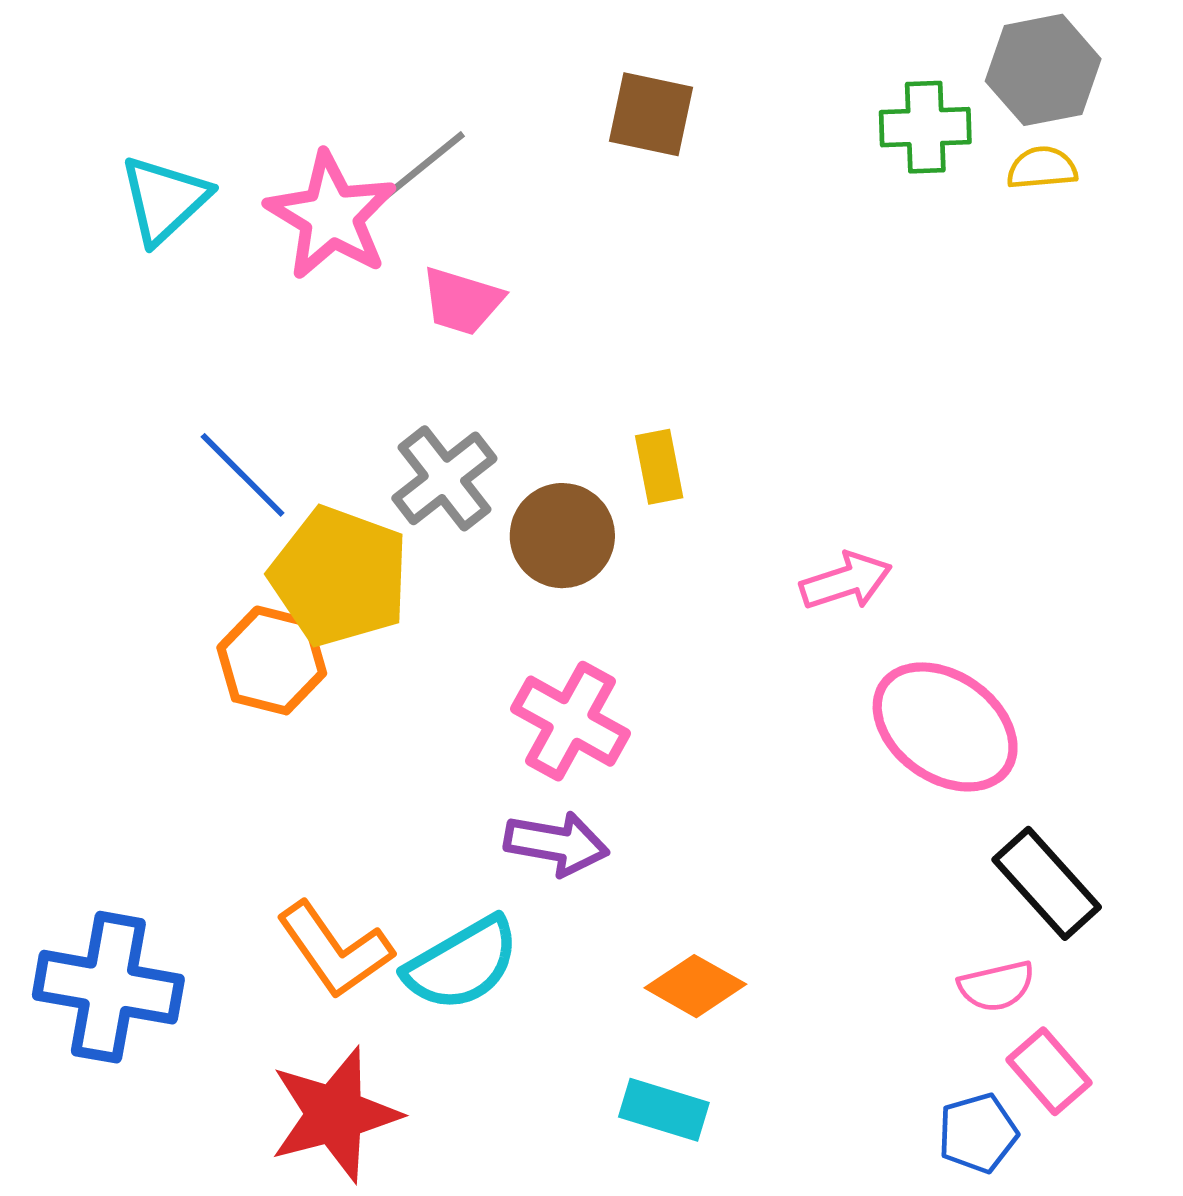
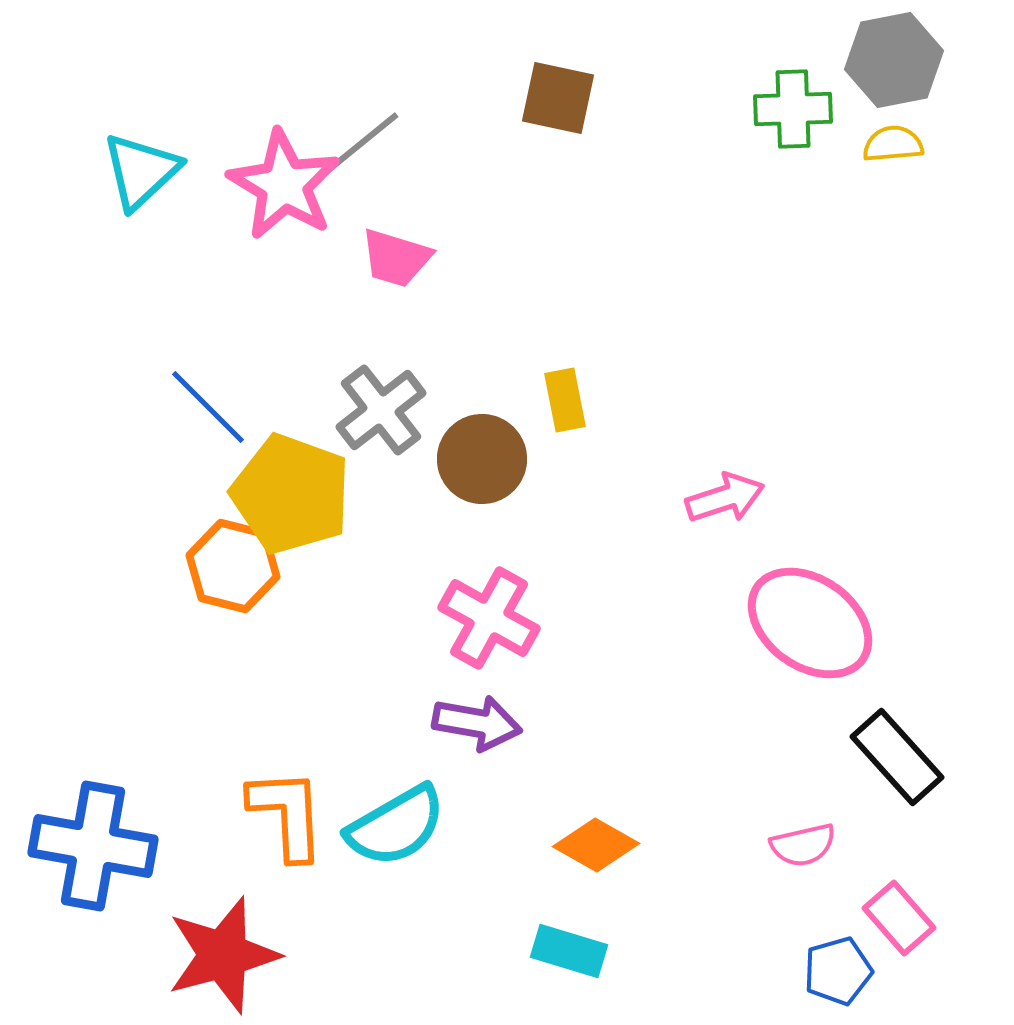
orange L-shape: (335, 950) -> (287, 814), turned -148
pink semicircle: (996, 986) -> (803, 845), moved
red star: (335, 1114) -> (223, 955), moved

